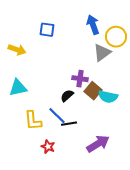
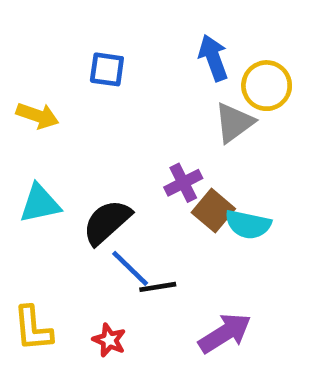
purple cross: (80, 79) -> (183, 183), turned -35
black semicircle: (67, 96) -> (107, 222), moved, size x1.6
yellow L-shape: (33, 121) -> (33, 329), moved

